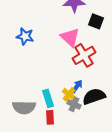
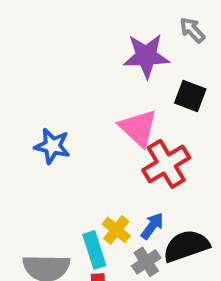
blue star: (25, 36) -> (52, 146), moved
yellow cross: (69, 94) -> (116, 230), moved
gray cross: (74, 104) -> (146, 262), turned 32

